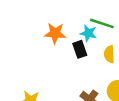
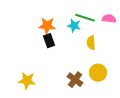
black rectangle: (80, 49) -> (49, 41), moved

